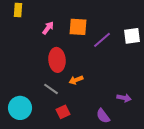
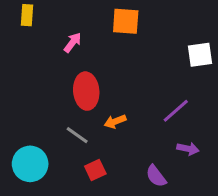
orange square: (78, 27) -> (126, 21), moved
purple line: (102, 40) -> (176, 111), moved

